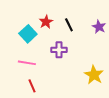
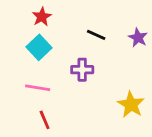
red star: (46, 22) -> (42, 17), moved
black line: (69, 25) -> (96, 35), turned -40

